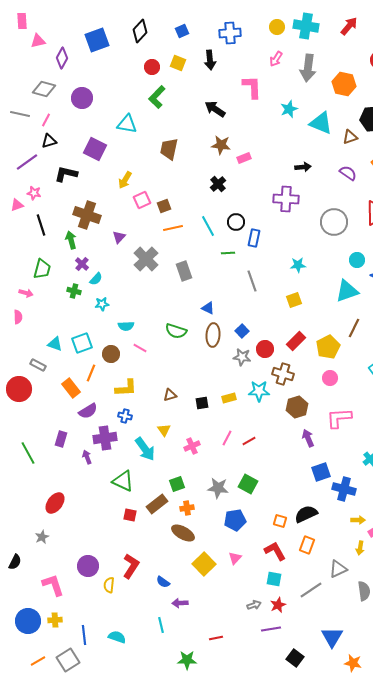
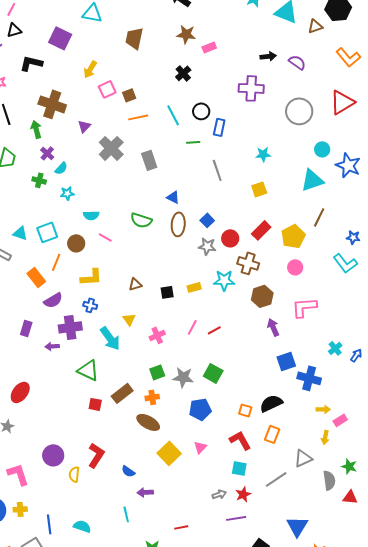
purple semicircle: (348, 173) -> (297, 62), moved
purple arrow: (87, 457) -> (52, 346), turned -72
green square: (177, 484) -> (157, 372), moved

